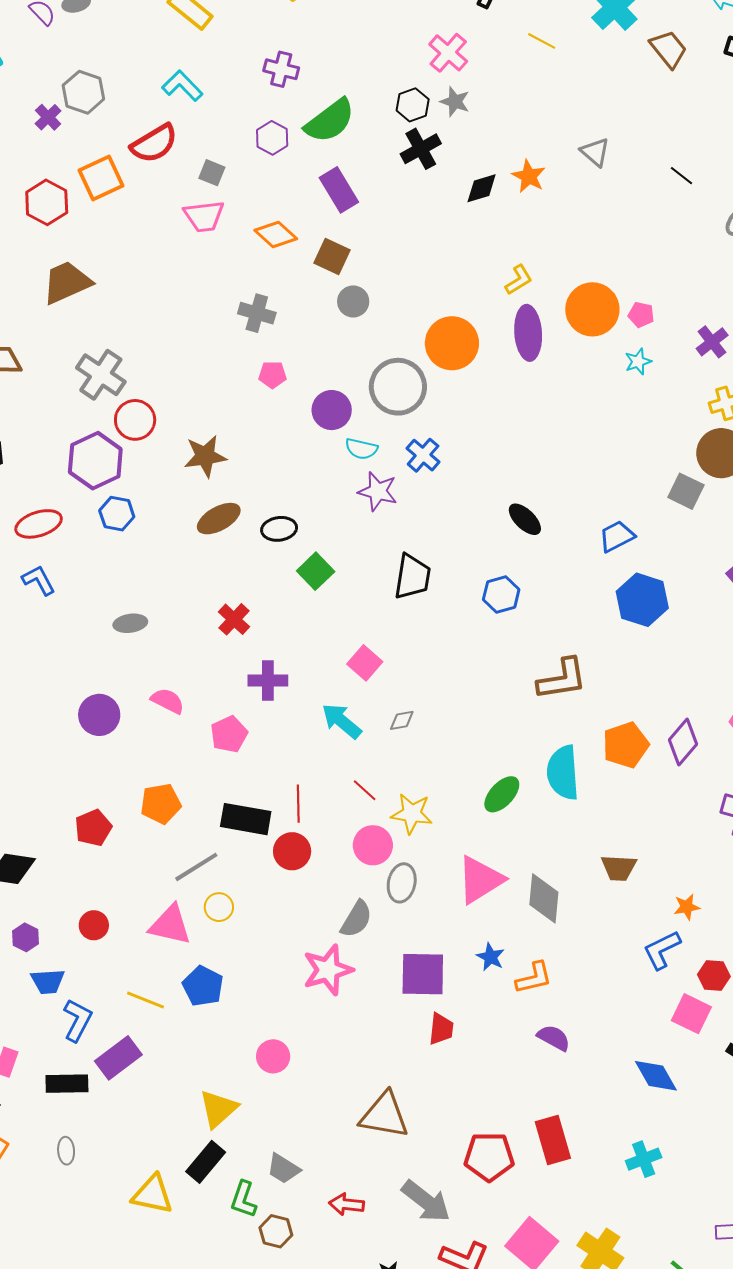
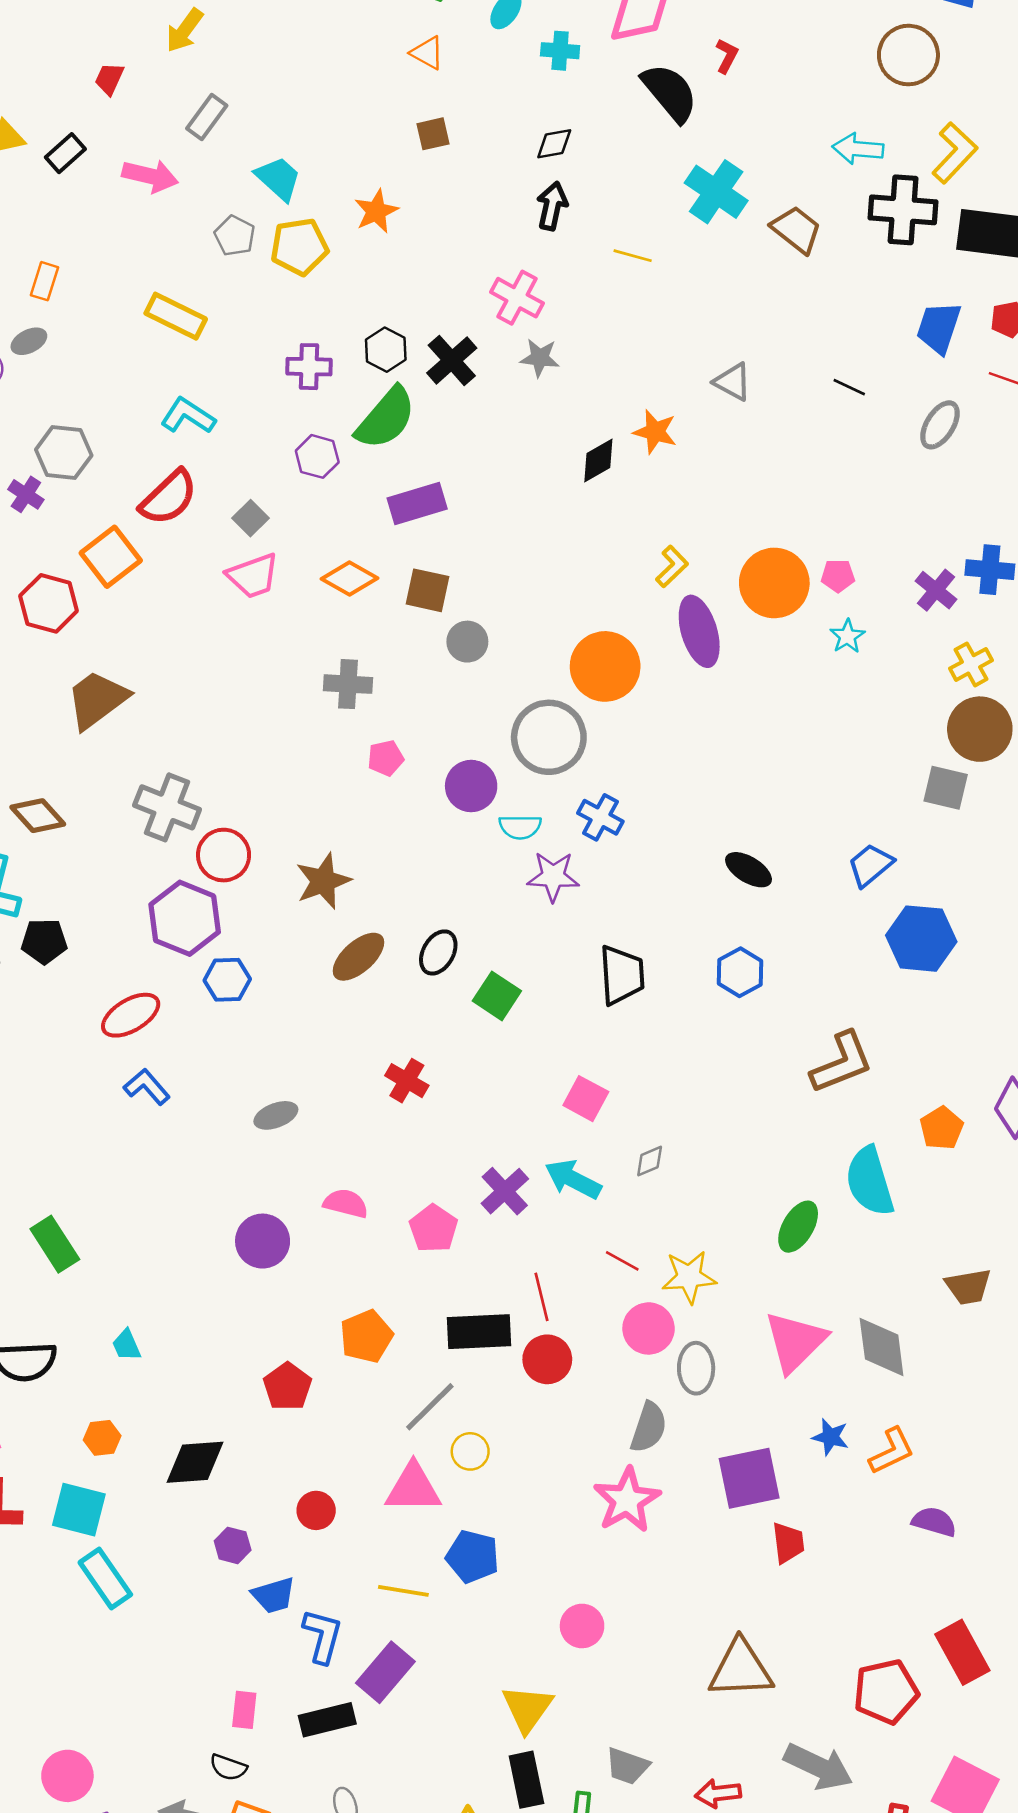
black hexagon: (413, 105) -> (386, 350), moved
black cross: (421, 149) -> (452, 360), moved
gray square: (212, 173) -> (250, 518), turned 36
purple rectangle: (339, 190) -> (417, 503), turned -63
black ellipse: (279, 529) -> (438, 952), turned -40
purple cross: (268, 680) -> (505, 1191), moved, turned -30
orange pentagon: (626, 745) -> (942, 1128), size x0.7
black rectangle: (206, 1162) -> (526, 1780), turned -39

